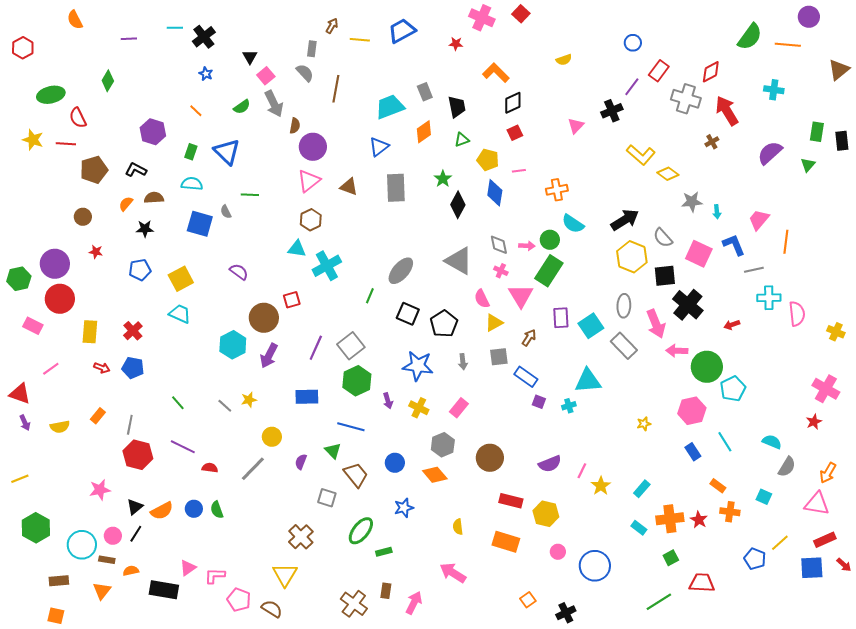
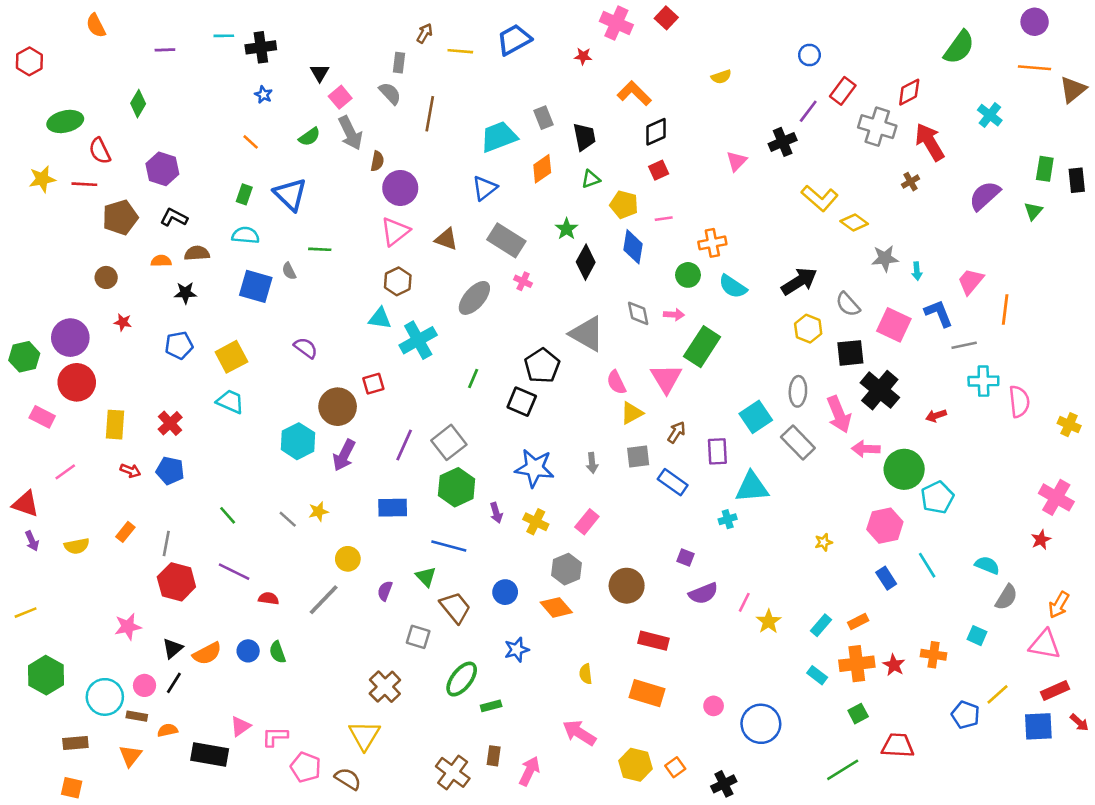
black cross: (204, 37) -> (261, 47), turned 30
orange line: (788, 45) -> (1035, 68), moved
cyan cross: (774, 90) -> (990, 115), turned 30
purple hexagon: (153, 132) -> (162, 169), moved
yellow star: (33, 140) -> (42, 179), turned -30
gray rectangle: (396, 188) -> (506, 240), turned -56
orange semicircle: (126, 204) -> (161, 261), turned 49
green circle: (550, 240) -> (688, 275), moved
yellow hexagon: (632, 257) -> (808, 329), size x0.7
gray ellipse: (401, 271) -> (474, 298), moved
pink cross: (501, 271) -> (523, 281), moved
purple rectangle: (561, 318) -> (717, 451), moved
black pentagon: (444, 324) -> (542, 366), moved
purple square: (539, 402) -> (685, 558), moved
orange rectangle: (718, 486) -> (858, 621), moved, turned -63
yellow hexagon: (546, 514) -> (636, 765), moved

